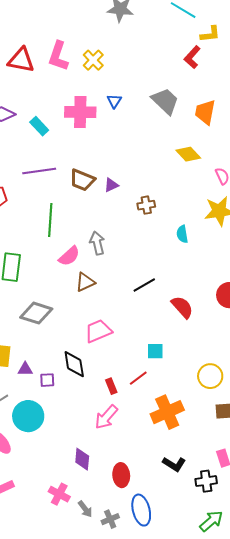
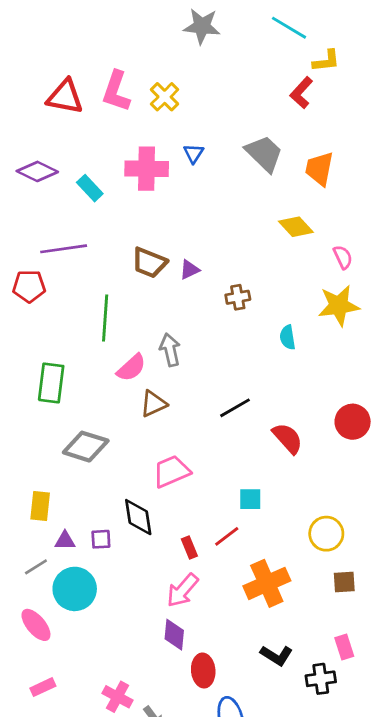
purple line: (39, 171) -> (64, 249), moved
purple triangle: (25, 369) -> (65, 541), moved
purple diamond: (82, 459) -> (174, 635), moved

